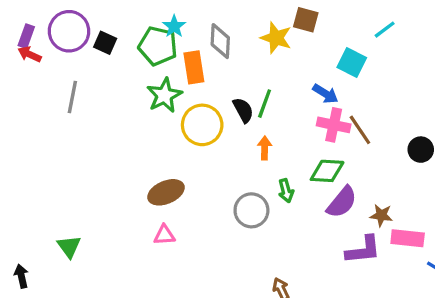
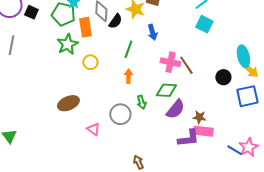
cyan square: (352, 62) -> (204, 24), moved
blue arrow: (325, 94) -> (152, 32), moved, turned 42
black semicircle: (243, 110) -> (115, 21), moved, turned 63
yellow circle: (202, 125) -> (90, 62), size x0.6
pink triangle: (164, 235) -> (93, 129), moved, turned 40
pink rectangle: (408, 238) -> (203, 131), moved

